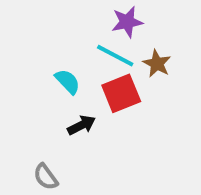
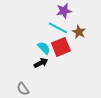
cyan semicircle: (68, 81) -> (44, 48), moved

